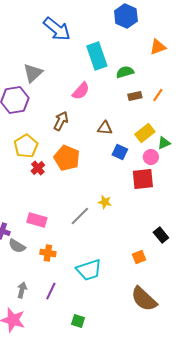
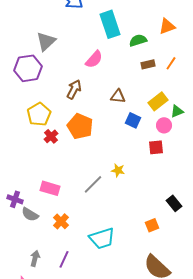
orange triangle: (158, 47) -> (167, 26), moved
red square: (143, 179) -> (156, 147), size x0.7
orange cross: (48, 253) -> (61, 221), turned 35

